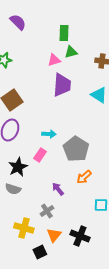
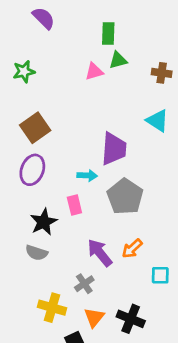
purple trapezoid: (62, 85) -> (114, 149), moved
pink rectangle: (40, 155) -> (74, 205), turned -48
orange arrow: (84, 177) -> (132, 249), moved
purple arrow: (58, 189) -> (100, 253), size x1.5

